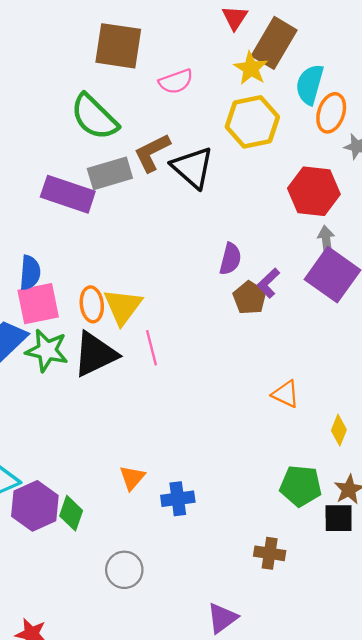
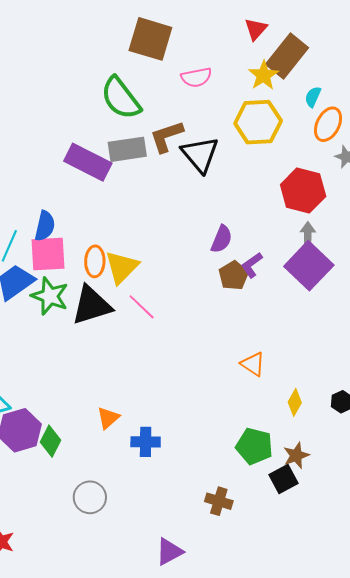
cyan semicircle: (310, 84) -> (313, 97), size x0.6
pink line: (151, 348) -> (142, 307), turned -40
black square: (339, 518) -> (283, 479), turned -36

